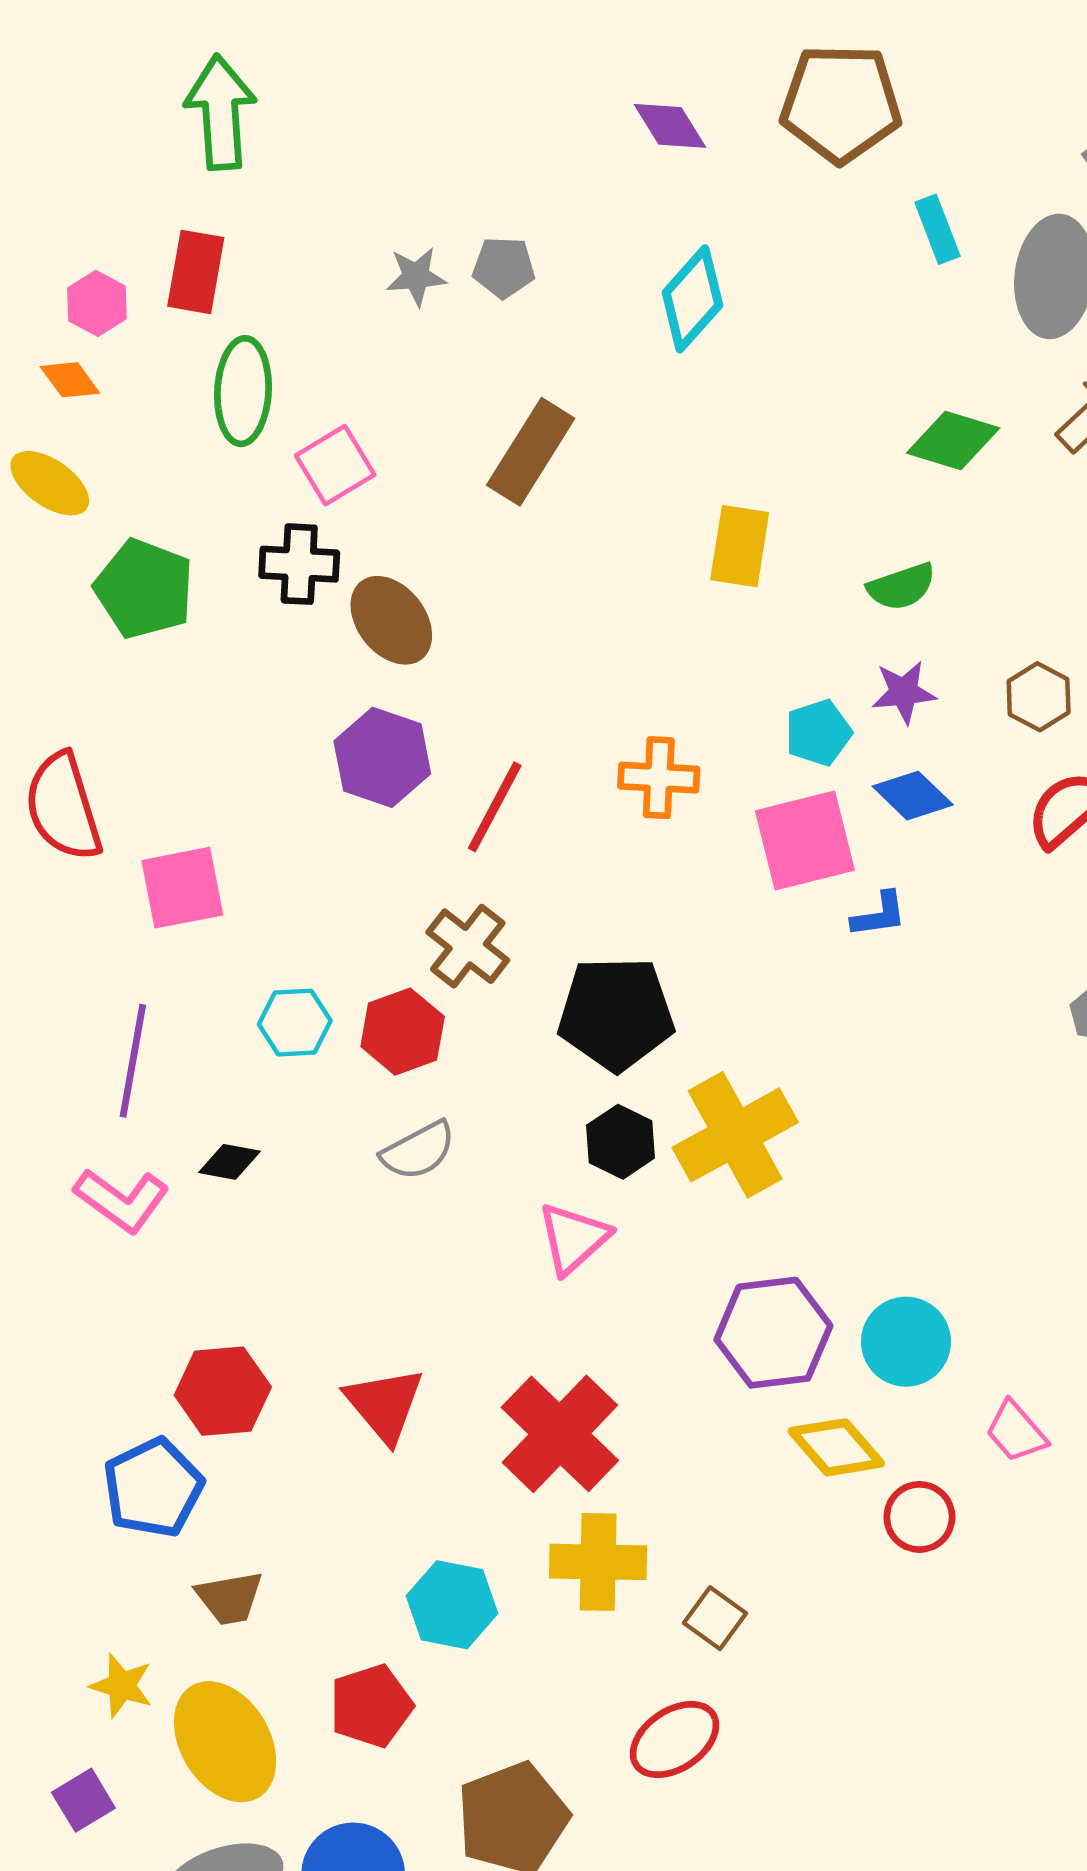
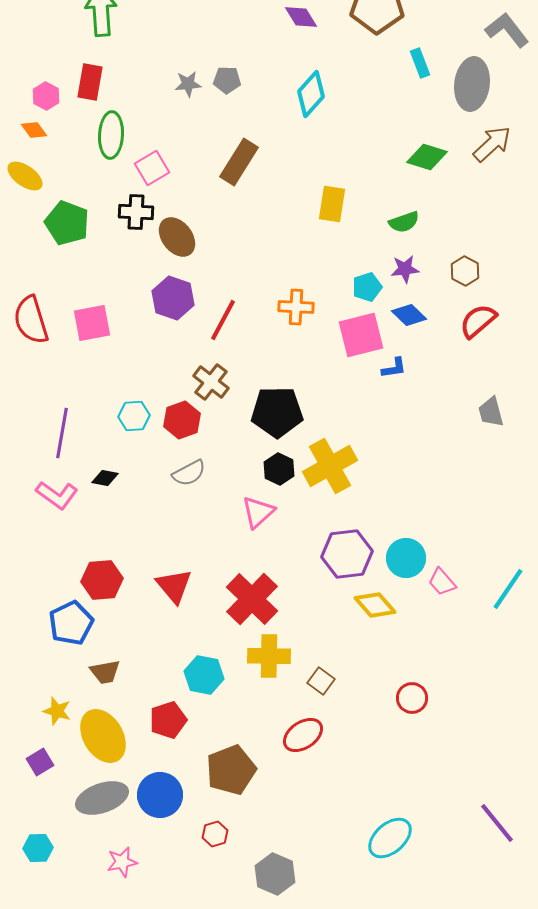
pink square: (182, 888) -> (92, 323), moved
pink trapezoid: (1016, 1432) -> (442, 582), moved
red circle: (919, 1517) -> (412, 698), moved

